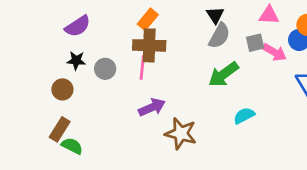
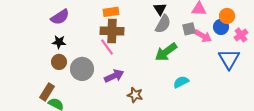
orange rectangle: (148, 19) -> (111, 12), turned 42
pink line: (142, 67) -> (107, 47), turned -42
gray circle: (105, 69) -> (82, 69), moved, size x1.5
brown circle: (62, 89) -> (59, 62), moved
brown star: (181, 134) -> (135, 95), size x0.7

